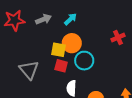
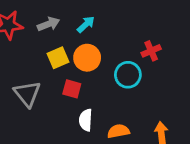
yellow square: (59, 50) -> (58, 58), moved, turned -35
cyan circle: (84, 61) -> (128, 75), moved

